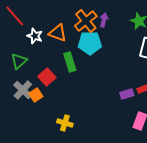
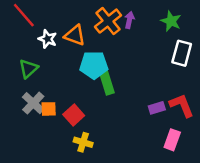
cyan pentagon: (90, 43) -> (94, 65), moved
green rectangle: (70, 62) -> (107, 83), moved
red square: (47, 77) -> (74, 115), moved
orange square: (36, 95) -> (49, 109), turned 32

